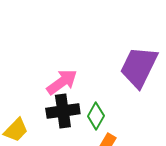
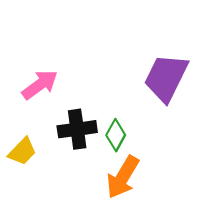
pink arrow: (62, 82) -> (40, 85), moved

